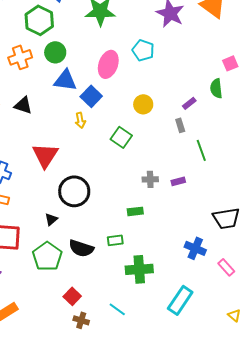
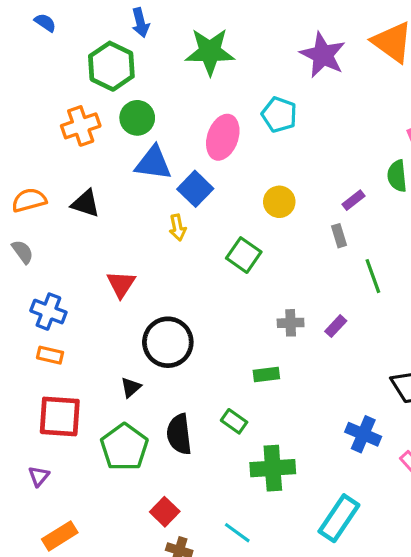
red triangle: (45, 155) -> (121, 284), size x0.7
purple rectangle: (178, 181) -> (336, 326), turned -32
green rectangle: (115, 240) -> (234, 421), turned 42
black semicircle: (81, 248) -> (179, 434), turned 65

